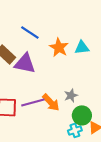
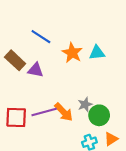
purple triangle: (25, 63) -> (36, 70), size x0.7
green circle: (82, 115) -> (99, 115), moved

